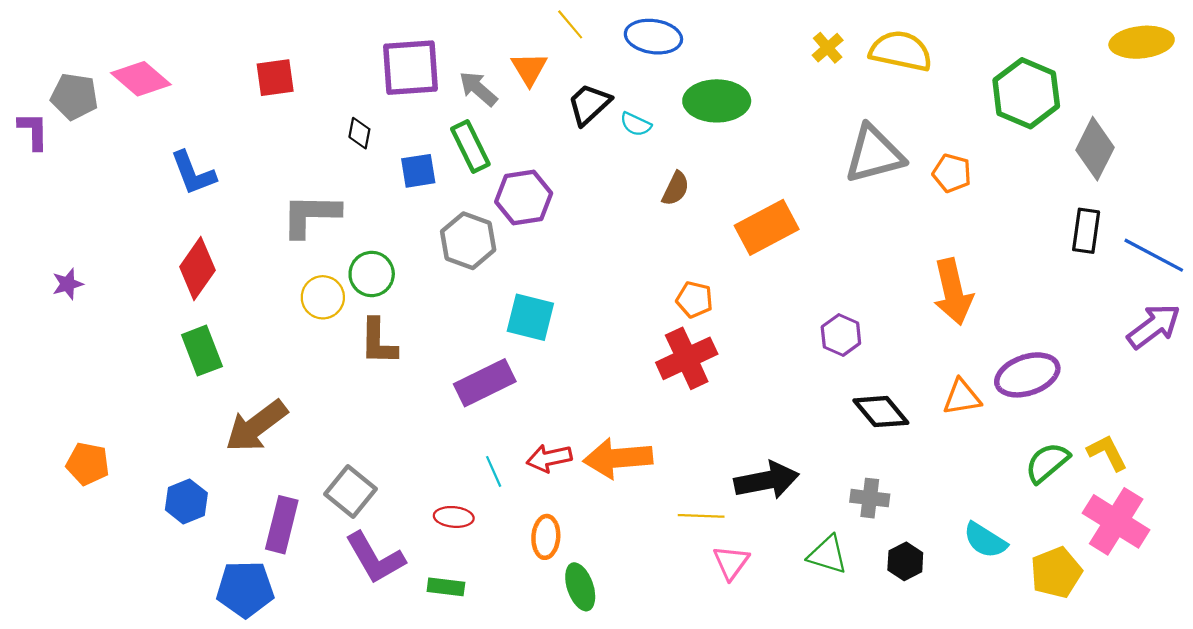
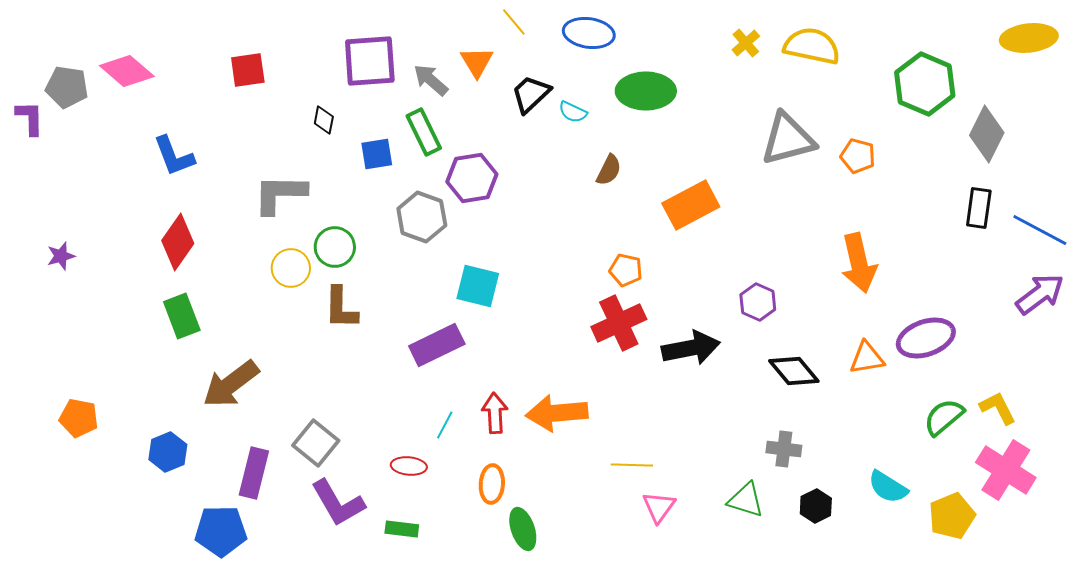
red arrow: (549, 458) -> (495, 413), turned 99
cyan line: (494, 471) -> (445, 425), turned 52
black arrow: (767, 480) -> (691, 348), moved

